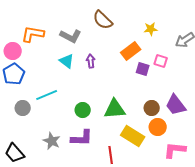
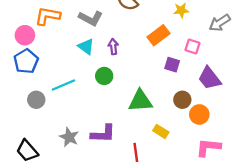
purple square: (143, 69) -> (172, 65), moved
purple trapezoid: (176, 105) -> (209, 78), moved
green circle: (83, 110) -> (104, 76), moved
orange circle: (158, 127) -> (199, 114), moved
yellow rectangle: (133, 136) -> (161, 131), size x0.6

